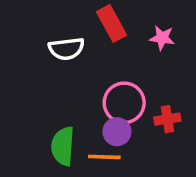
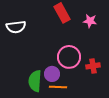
white semicircle: (66, 49) -> (16, 27), moved
purple circle: (117, 132) -> (52, 74), moved

